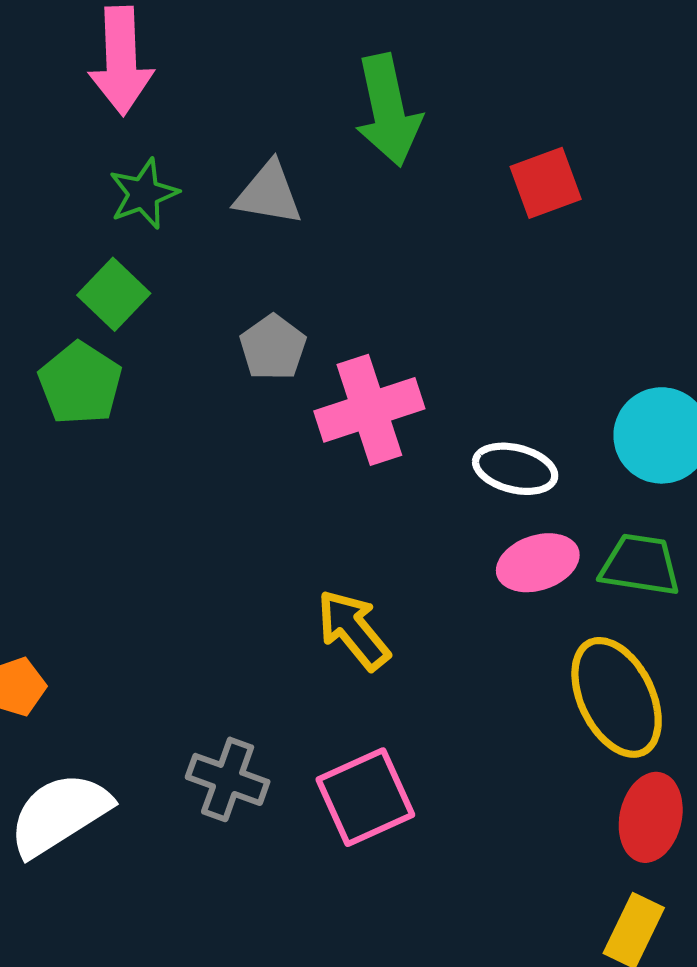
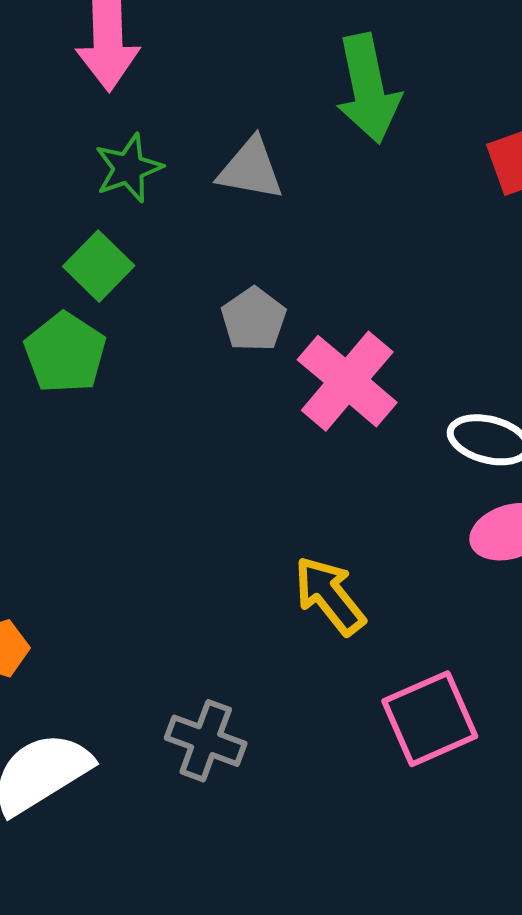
pink cross: (369, 410) -> (347, 381), turned -32
pink square: (365, 797) -> (430, 719), moved

